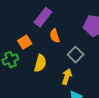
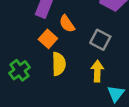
orange square: (25, 42) -> (48, 39), moved

